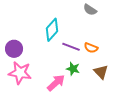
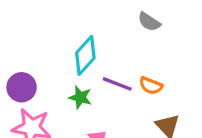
green star: (73, 69) -> (80, 97), moved

